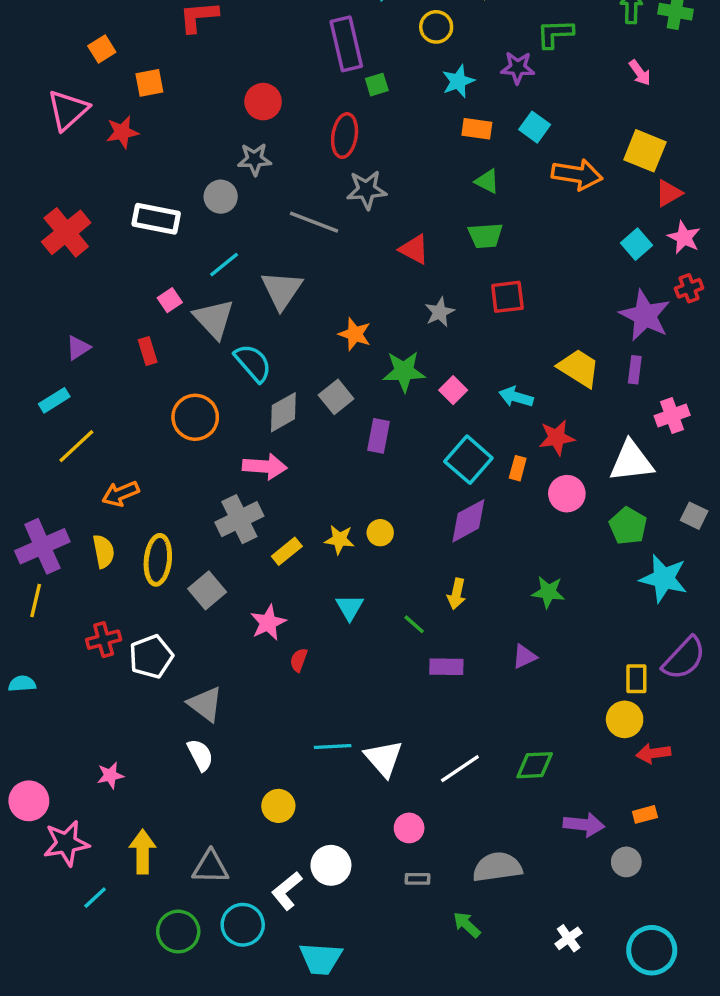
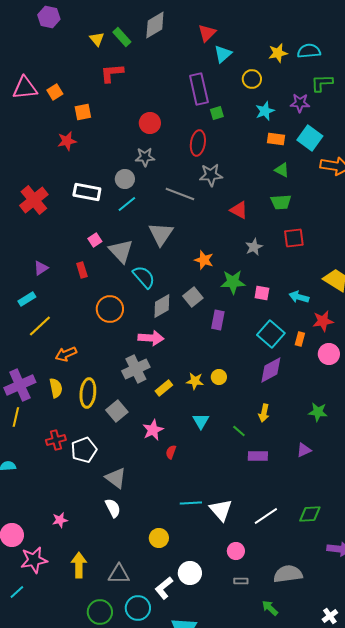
pink triangle: (68, 110) -> (25, 88), moved, turned 36
cyan square: (535, 127) -> (310, 138), size x1.4
cyan line: (224, 265) -> (127, 204), moved
pink square: (453, 390) -> (262, 293), turned -35
cyan line: (95, 898) -> (17, 592), moved

